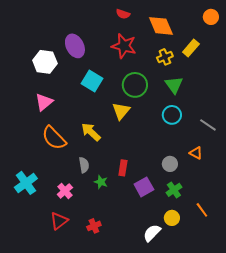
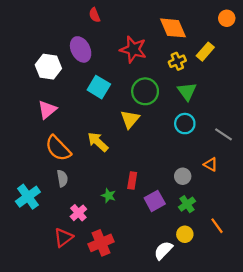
red semicircle: (123, 14) -> (95, 15), moved, turned 48
gray semicircle: (84, 165) -> (62, 178), moved
pink cross: (65, 191) -> (78, 213), moved
red cross: (94, 226) -> (101, 243), size x1.6

